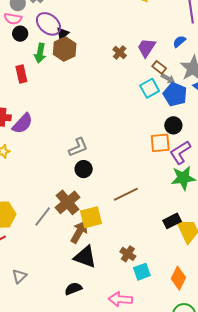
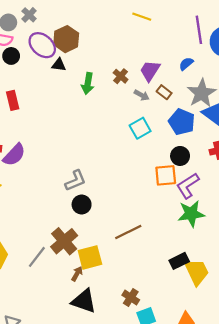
black triangle: (62, 34) -> (59, 65), moved, turned 48
brown hexagon: (65, 49) -> (66, 39), moved
green arrow: (40, 53) -> (88, 83), moved
gray arrow: (168, 78) -> (142, 95), moved
cyan square: (150, 88) -> (140, 128), moved
brown arrow: (79, 232) -> (77, 274), size x0.6

